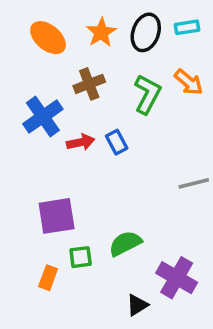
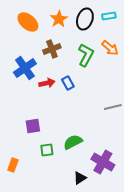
purple square: (57, 216) -> (33, 126), size x0.7
orange rectangle: (48, 278) -> (13, 165), moved

